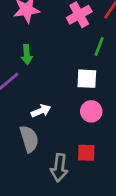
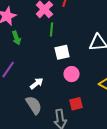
green line: (99, 47) -> (52, 30), moved
green arrow: (27, 55) -> (16, 38), moved

